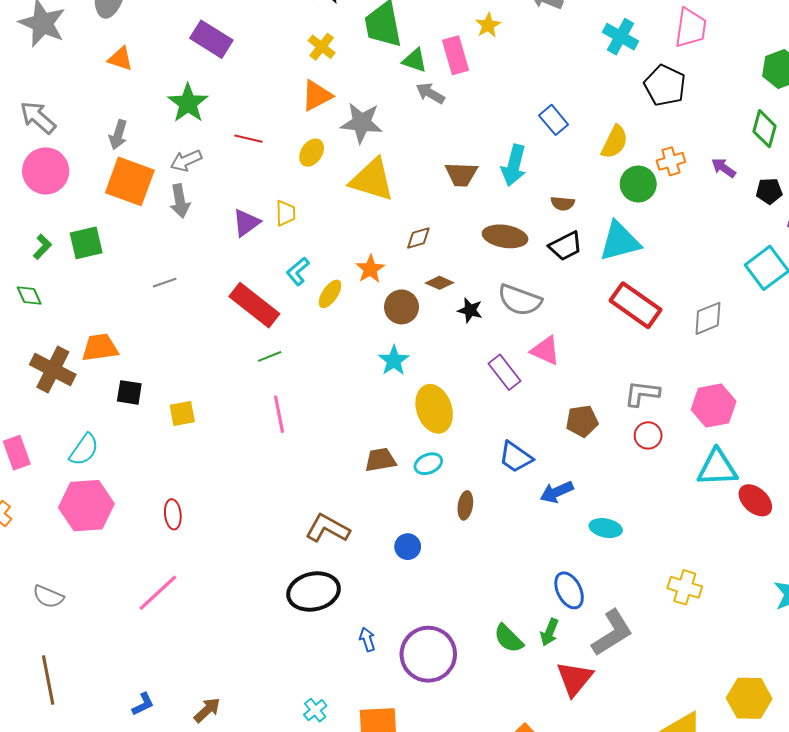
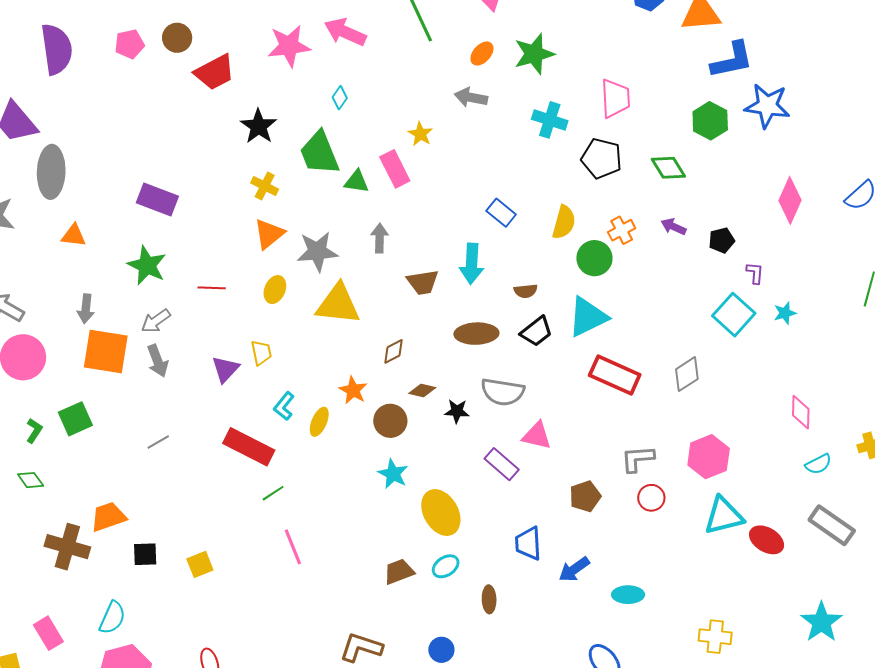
gray arrow: (430, 93) -> (380, 238), moved, turned 72
green diamond: (765, 129) -> (668, 168), moved, turned -36
blue trapezoid: (516, 457) -> (528, 543), turned 63

